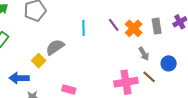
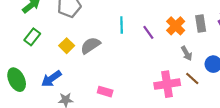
purple line: (114, 25) -> (148, 32), moved
yellow square: (39, 61) -> (67, 46), moved
blue arrow: (19, 78) -> (51, 79), turned -36

